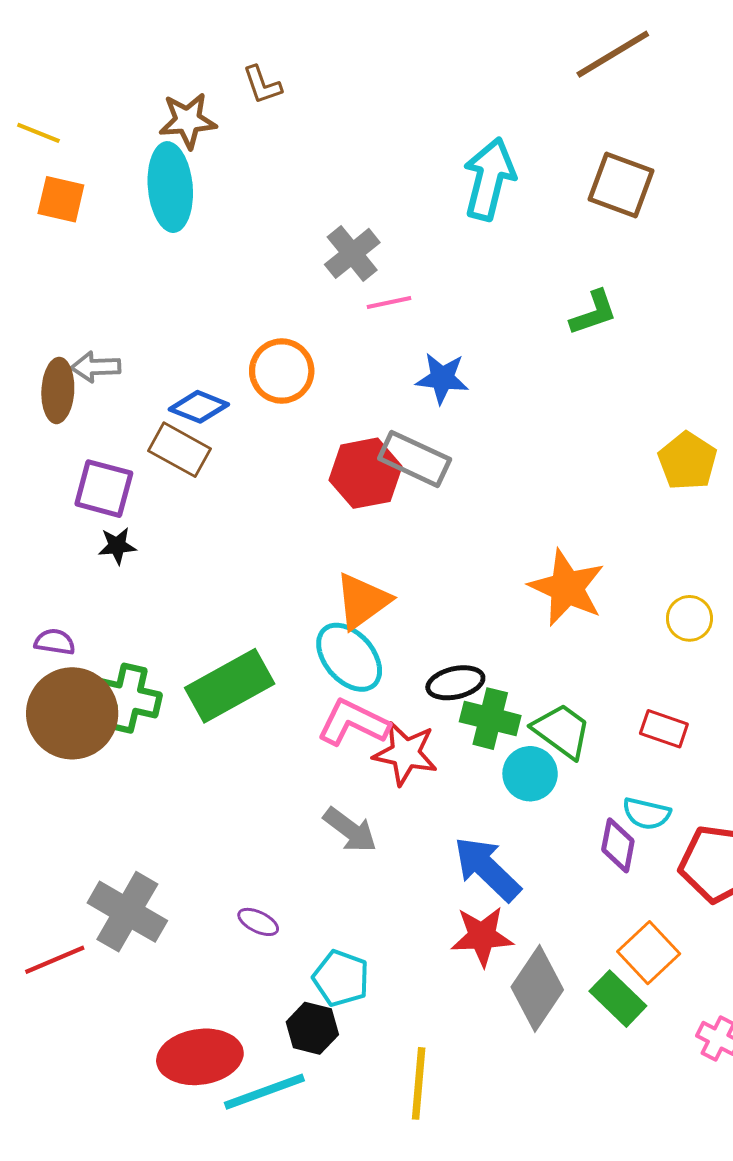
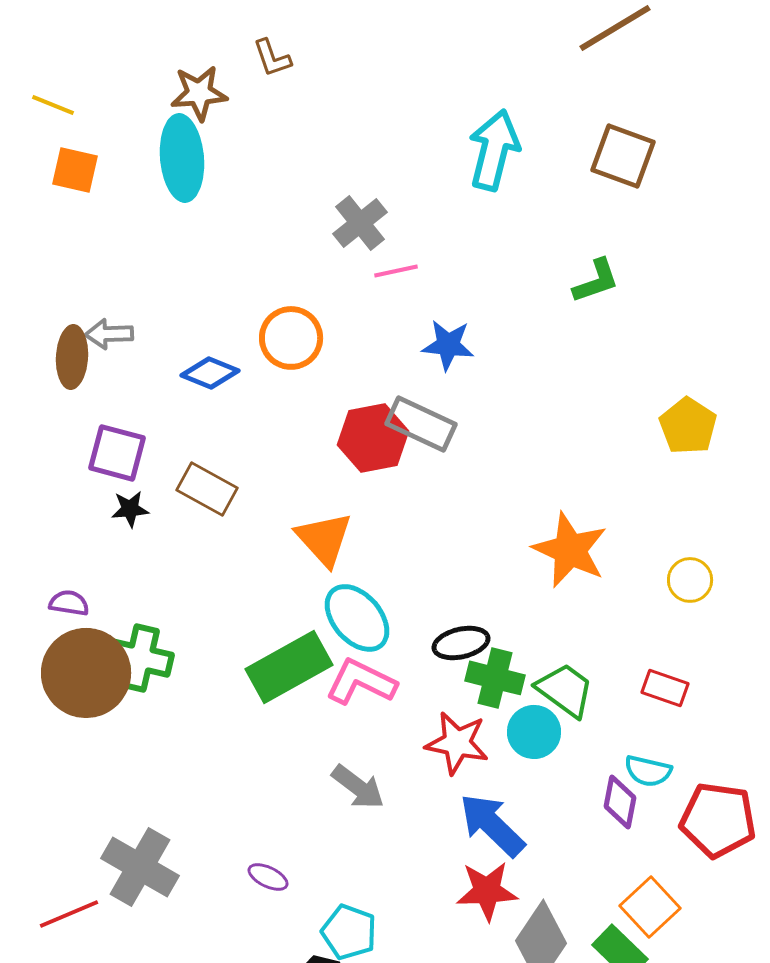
brown rectangle: (179, 450) -> (207, 489), moved
orange triangle: (362, 601) -> (324, 539), moved, turned -36
green rectangle: (230, 686) -> (289, 667), moved
red star: (405, 753) -> (457, 743), moved

